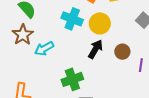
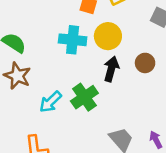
cyan arrow: (44, 49) -> (50, 102), moved
green cross: (72, 79) -> (84, 97), moved

